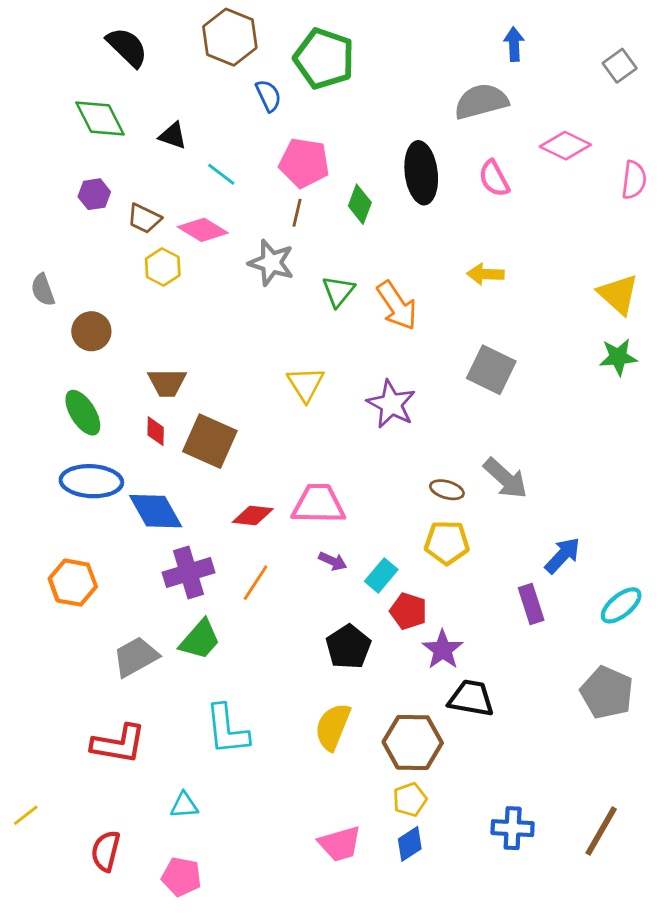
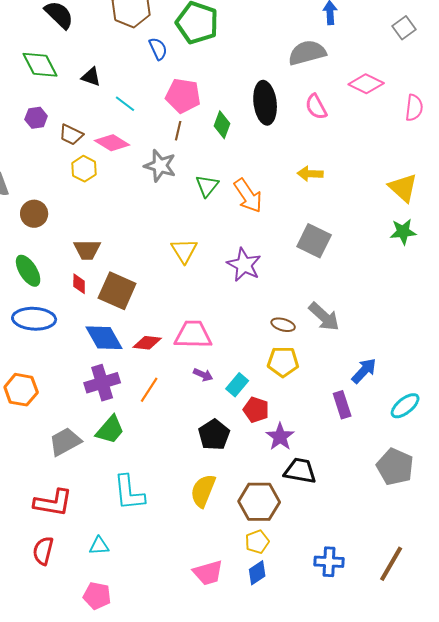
blue diamond: (156, 511) -> (104, 338), moved
red semicircle: (106, 851) -> (43, 551), moved

